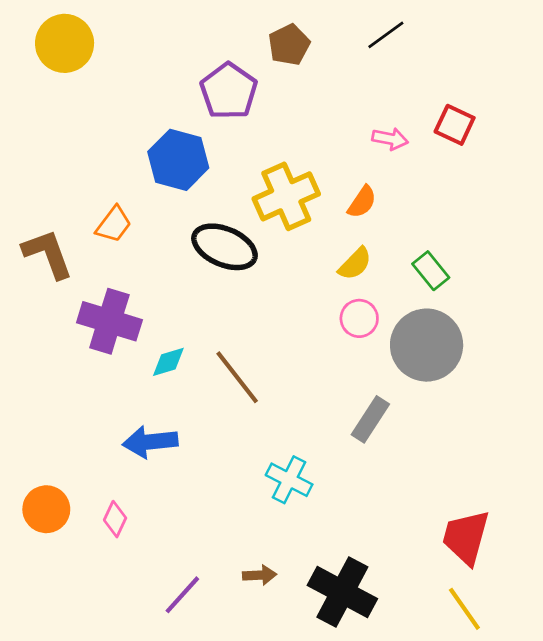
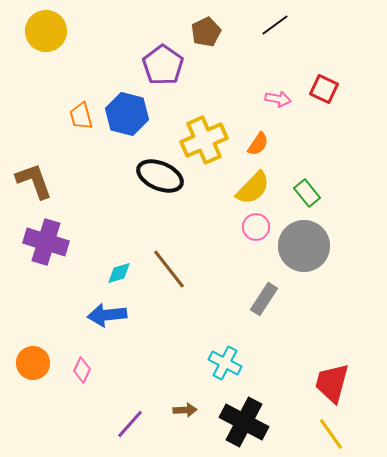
orange trapezoid: (114, 224) -> (81, 116), moved, turned 128
yellow semicircle: (355, 264) -> (253, 188), size x1.4
purple cross: (109, 321) -> (46, 242), moved
cyan diamond: (168, 362) -> (119, 273), moved
cyan cross: (289, 480) -> (225, 363), moved

